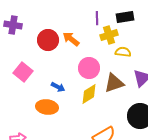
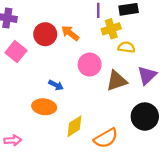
pink square: (23, 72) -> (16, 52), moved
yellow diamond: (89, 94) -> (74, 126), moved

